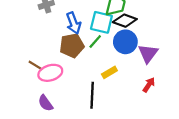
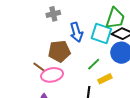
green line: (95, 41) -> (94, 64), moved
brown pentagon: (72, 45) -> (59, 51), moved

